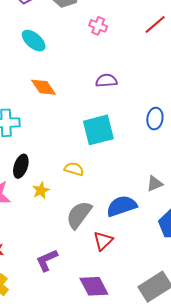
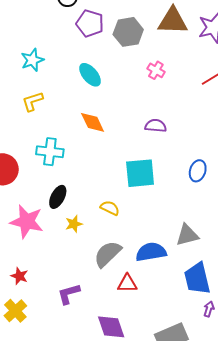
gray triangle: (155, 184) -> (187, 235), size x1.4
red triangle: (103, 241) -> (127, 283), turned 35

